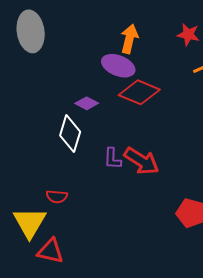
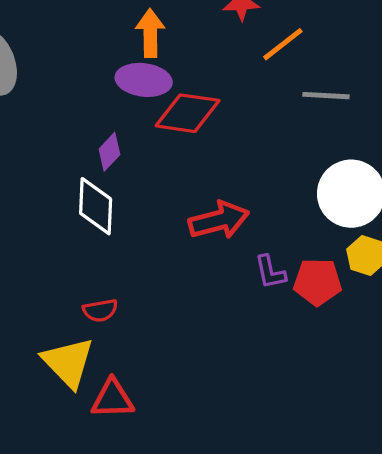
purple diamond: (87, 103) -> (109, 152), turned -60
purple L-shape: (113, 159) -> (270, 272), moved
red arrow: (141, 161) -> (219, 220), turned -33

